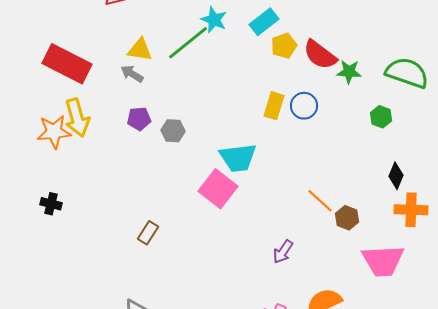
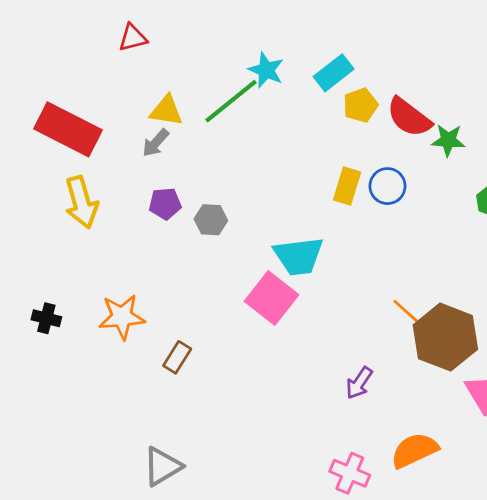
gray arrow: (132, 74) -> (156, 143), turned -80
orange star: (54, 132) -> (122, 317), moved
brown hexagon: (347, 218) -> (445, 337), size x2.0

